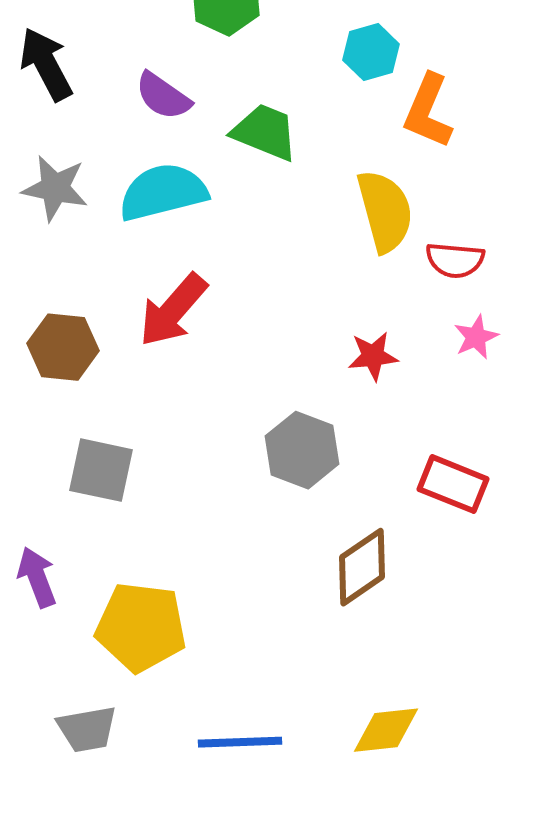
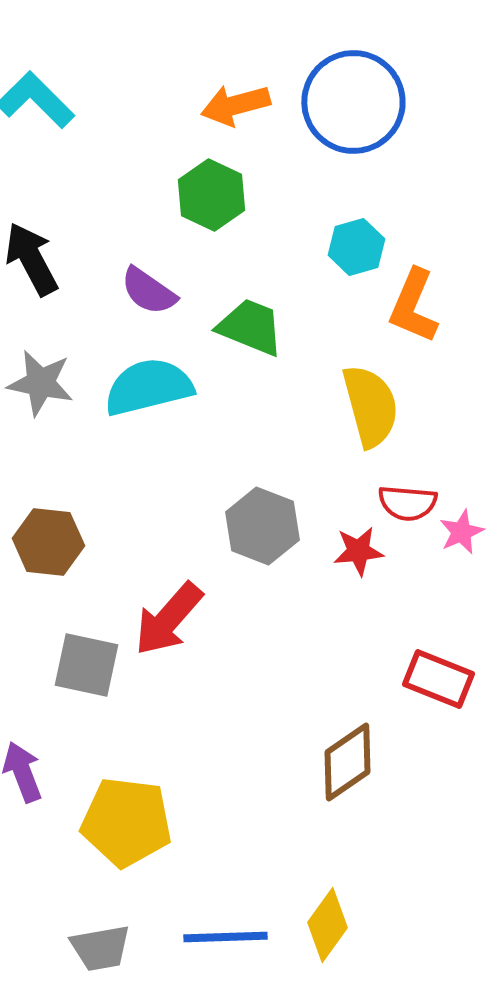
red semicircle: (455, 260) -> (407, 503), moved
red arrow: (173, 310) -> (168, 619), moved
gray hexagon: (302, 450) -> (262, 526), moved
gray trapezoid: (87, 729) -> (100, 948), moved
yellow diamond: (386, 730) -> (327, 925), moved, turned -48

